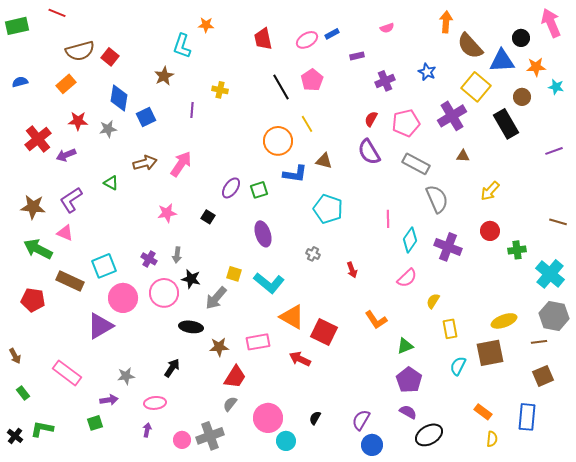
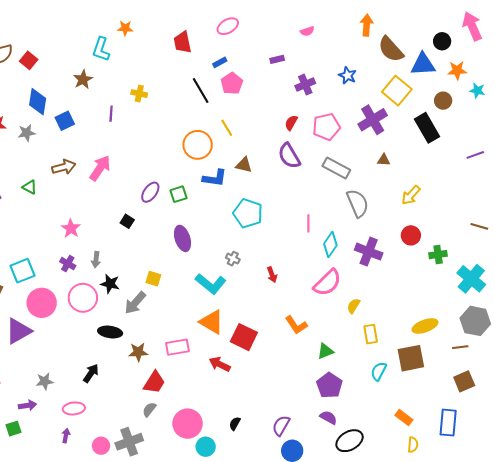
blue rectangle: (332, 34) -> (220, 62), moved
pink ellipse: (307, 40) -> (228, 26), moved
pink star: (167, 213) -> (71, 228), moved, turned -30
pink semicircle: (407, 278) -> (327, 283), size x1.4
cyan L-shape: (269, 283) -> (211, 284), moved

